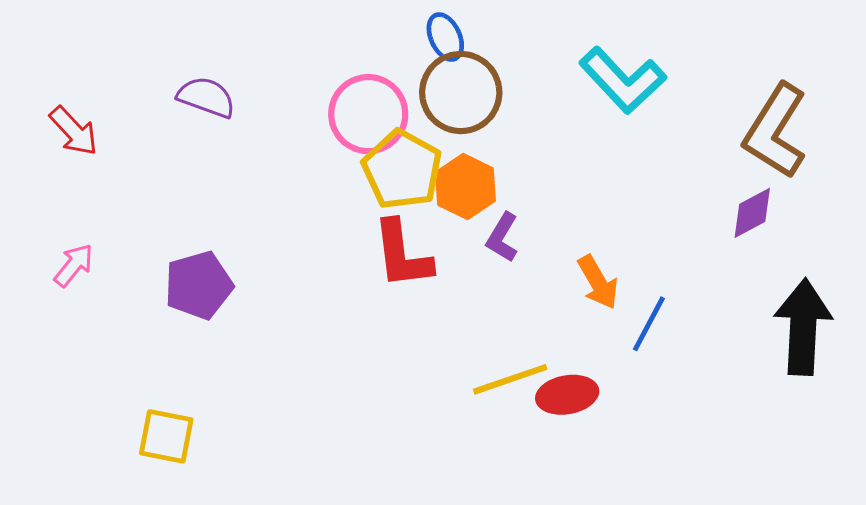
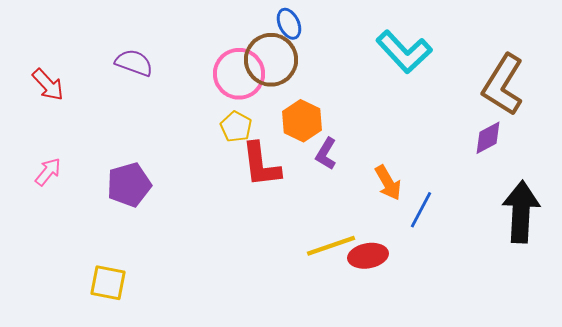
brown circle: (461, 93) -> (271, 60), moved
yellow pentagon: (402, 170) -> (236, 127), moved, size x0.6

